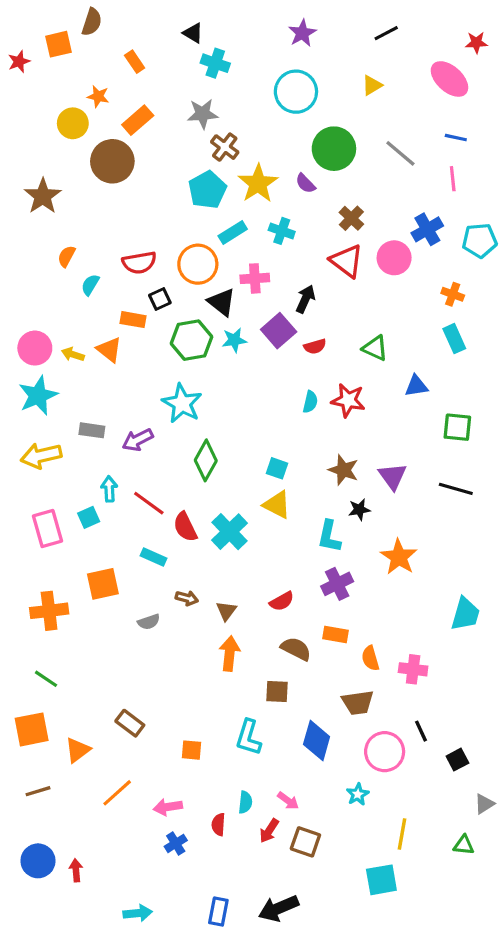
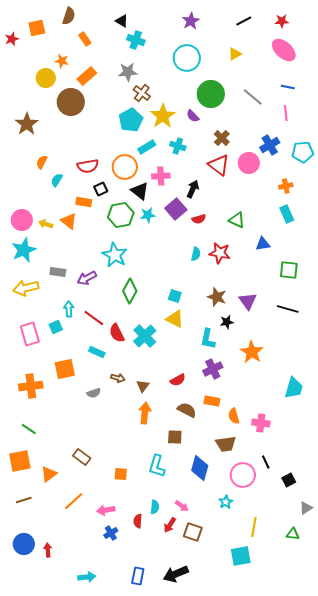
brown semicircle: (92, 22) -> (69, 16), moved
red star: (476, 43) -> (282, 21), moved
orange cross: (453, 294) -> (286, 186), turned -32

